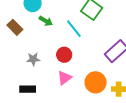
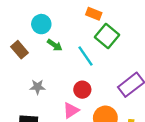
red circle: (64, 55) -> (82, 90), moved

